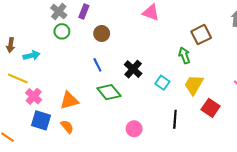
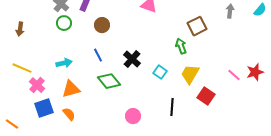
brown arrow: (11, 45) -> (20, 29), moved
cyan arrow: (32, 55) -> (64, 63), moved
blue square: (41, 120) -> (44, 108), turned -36

